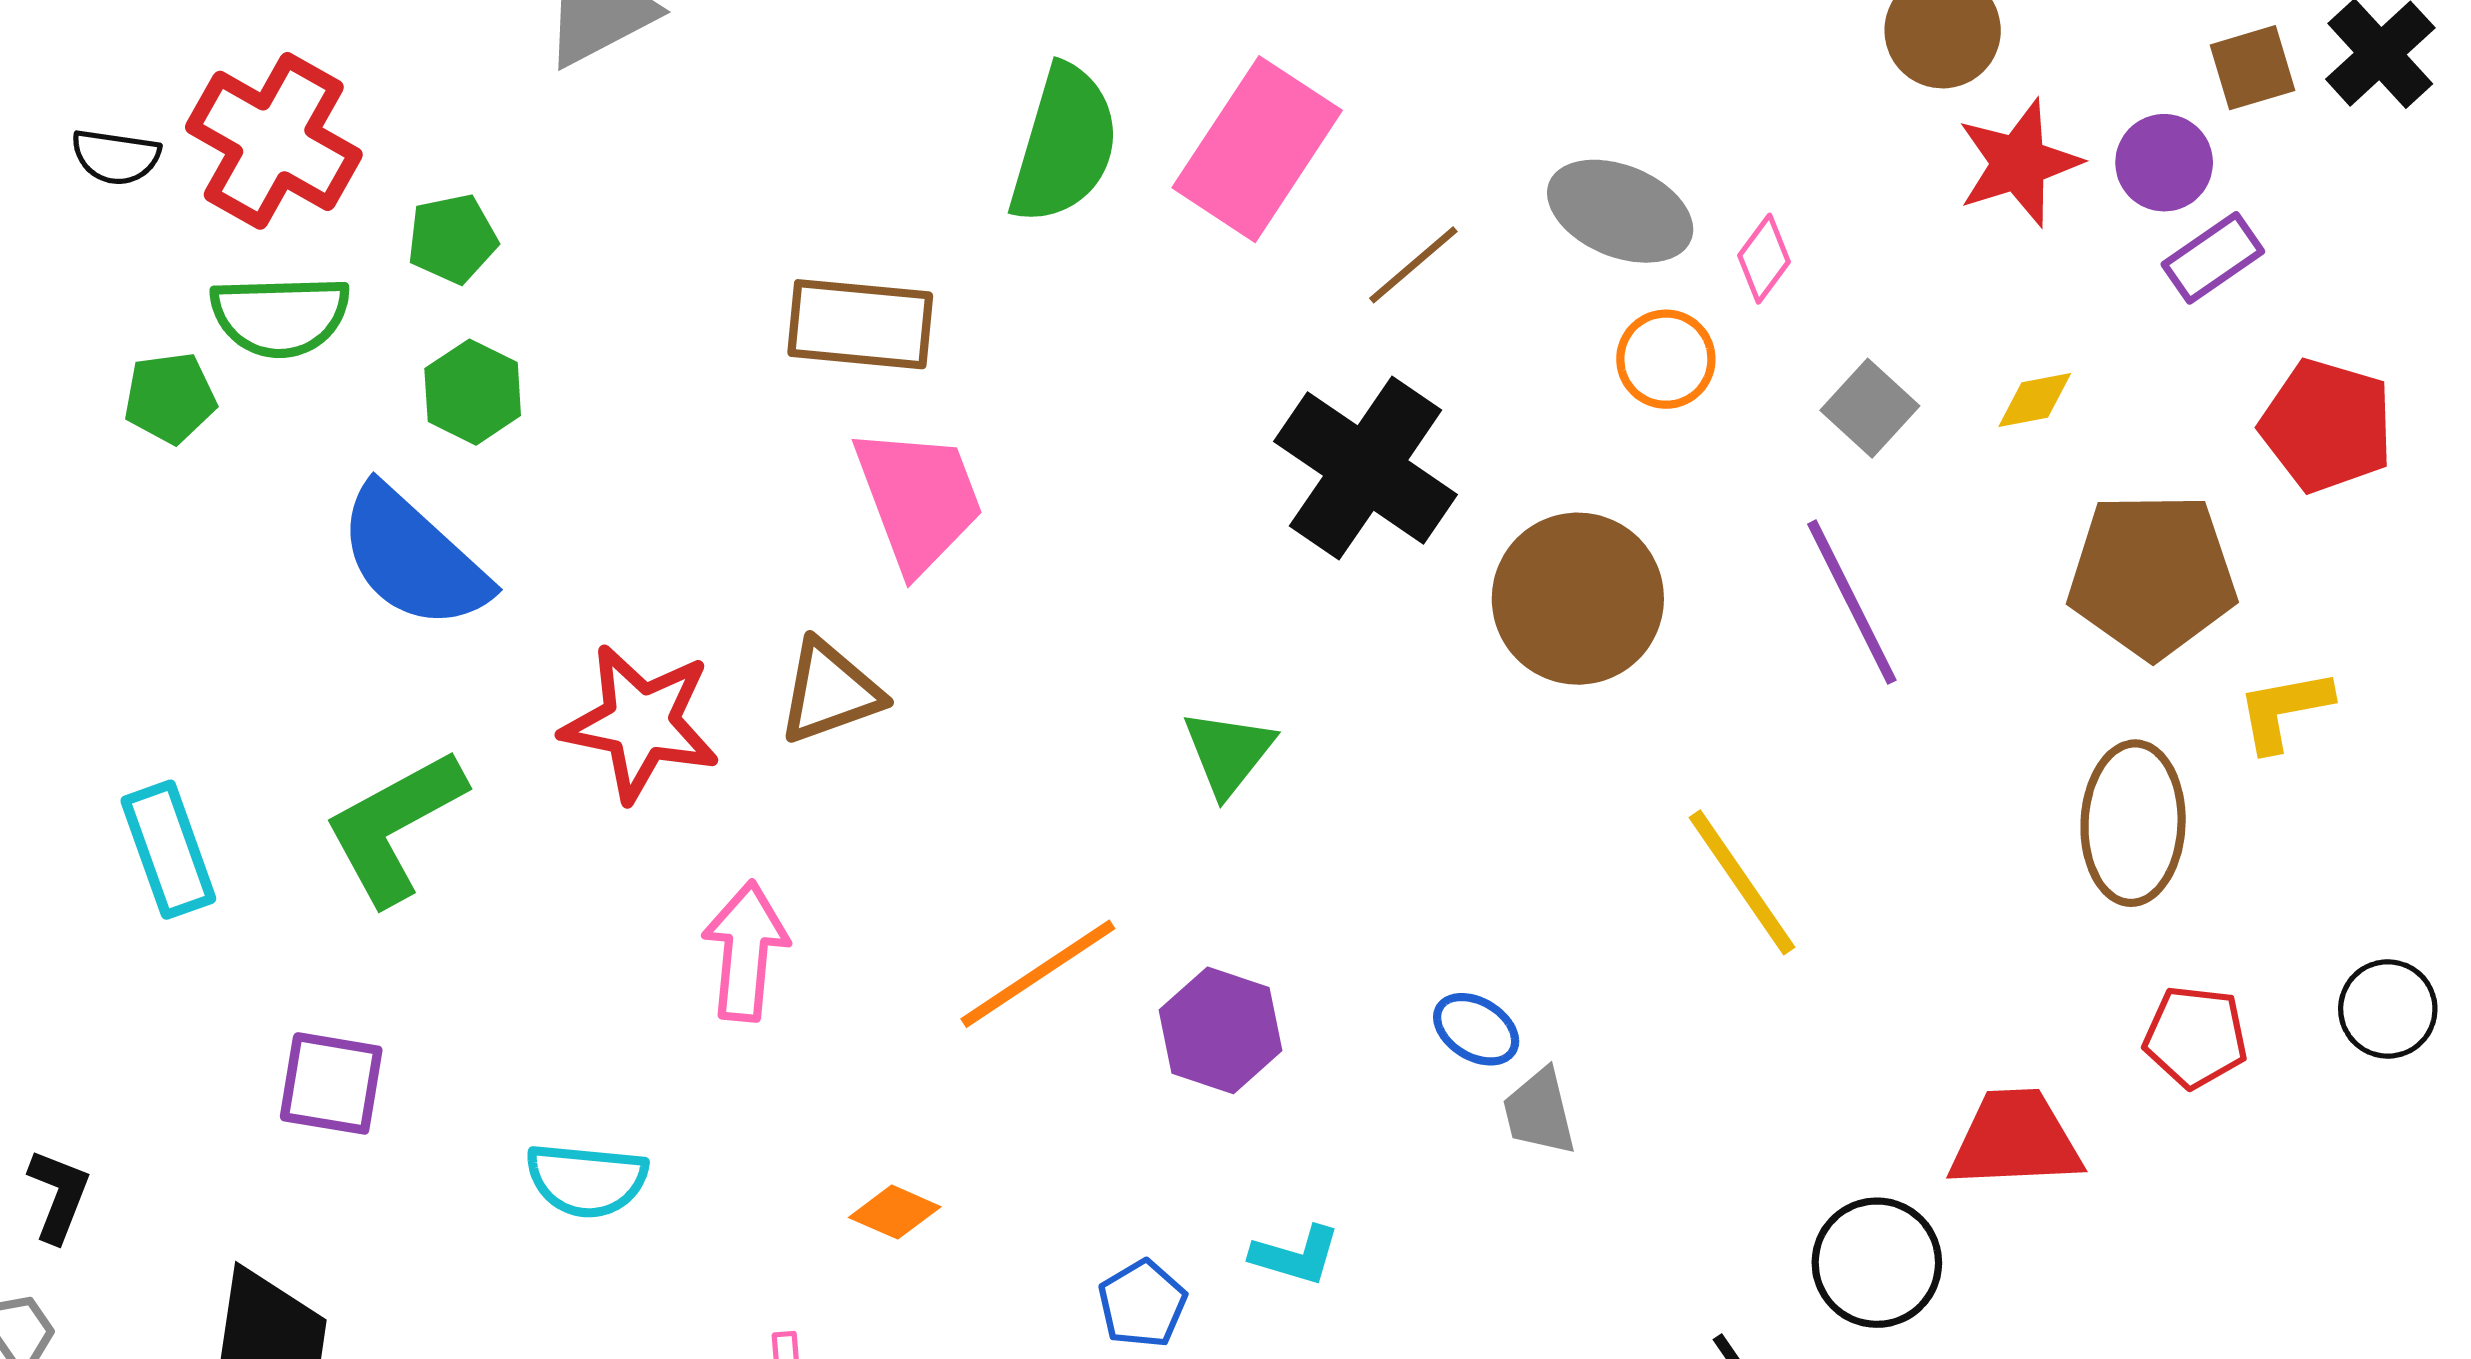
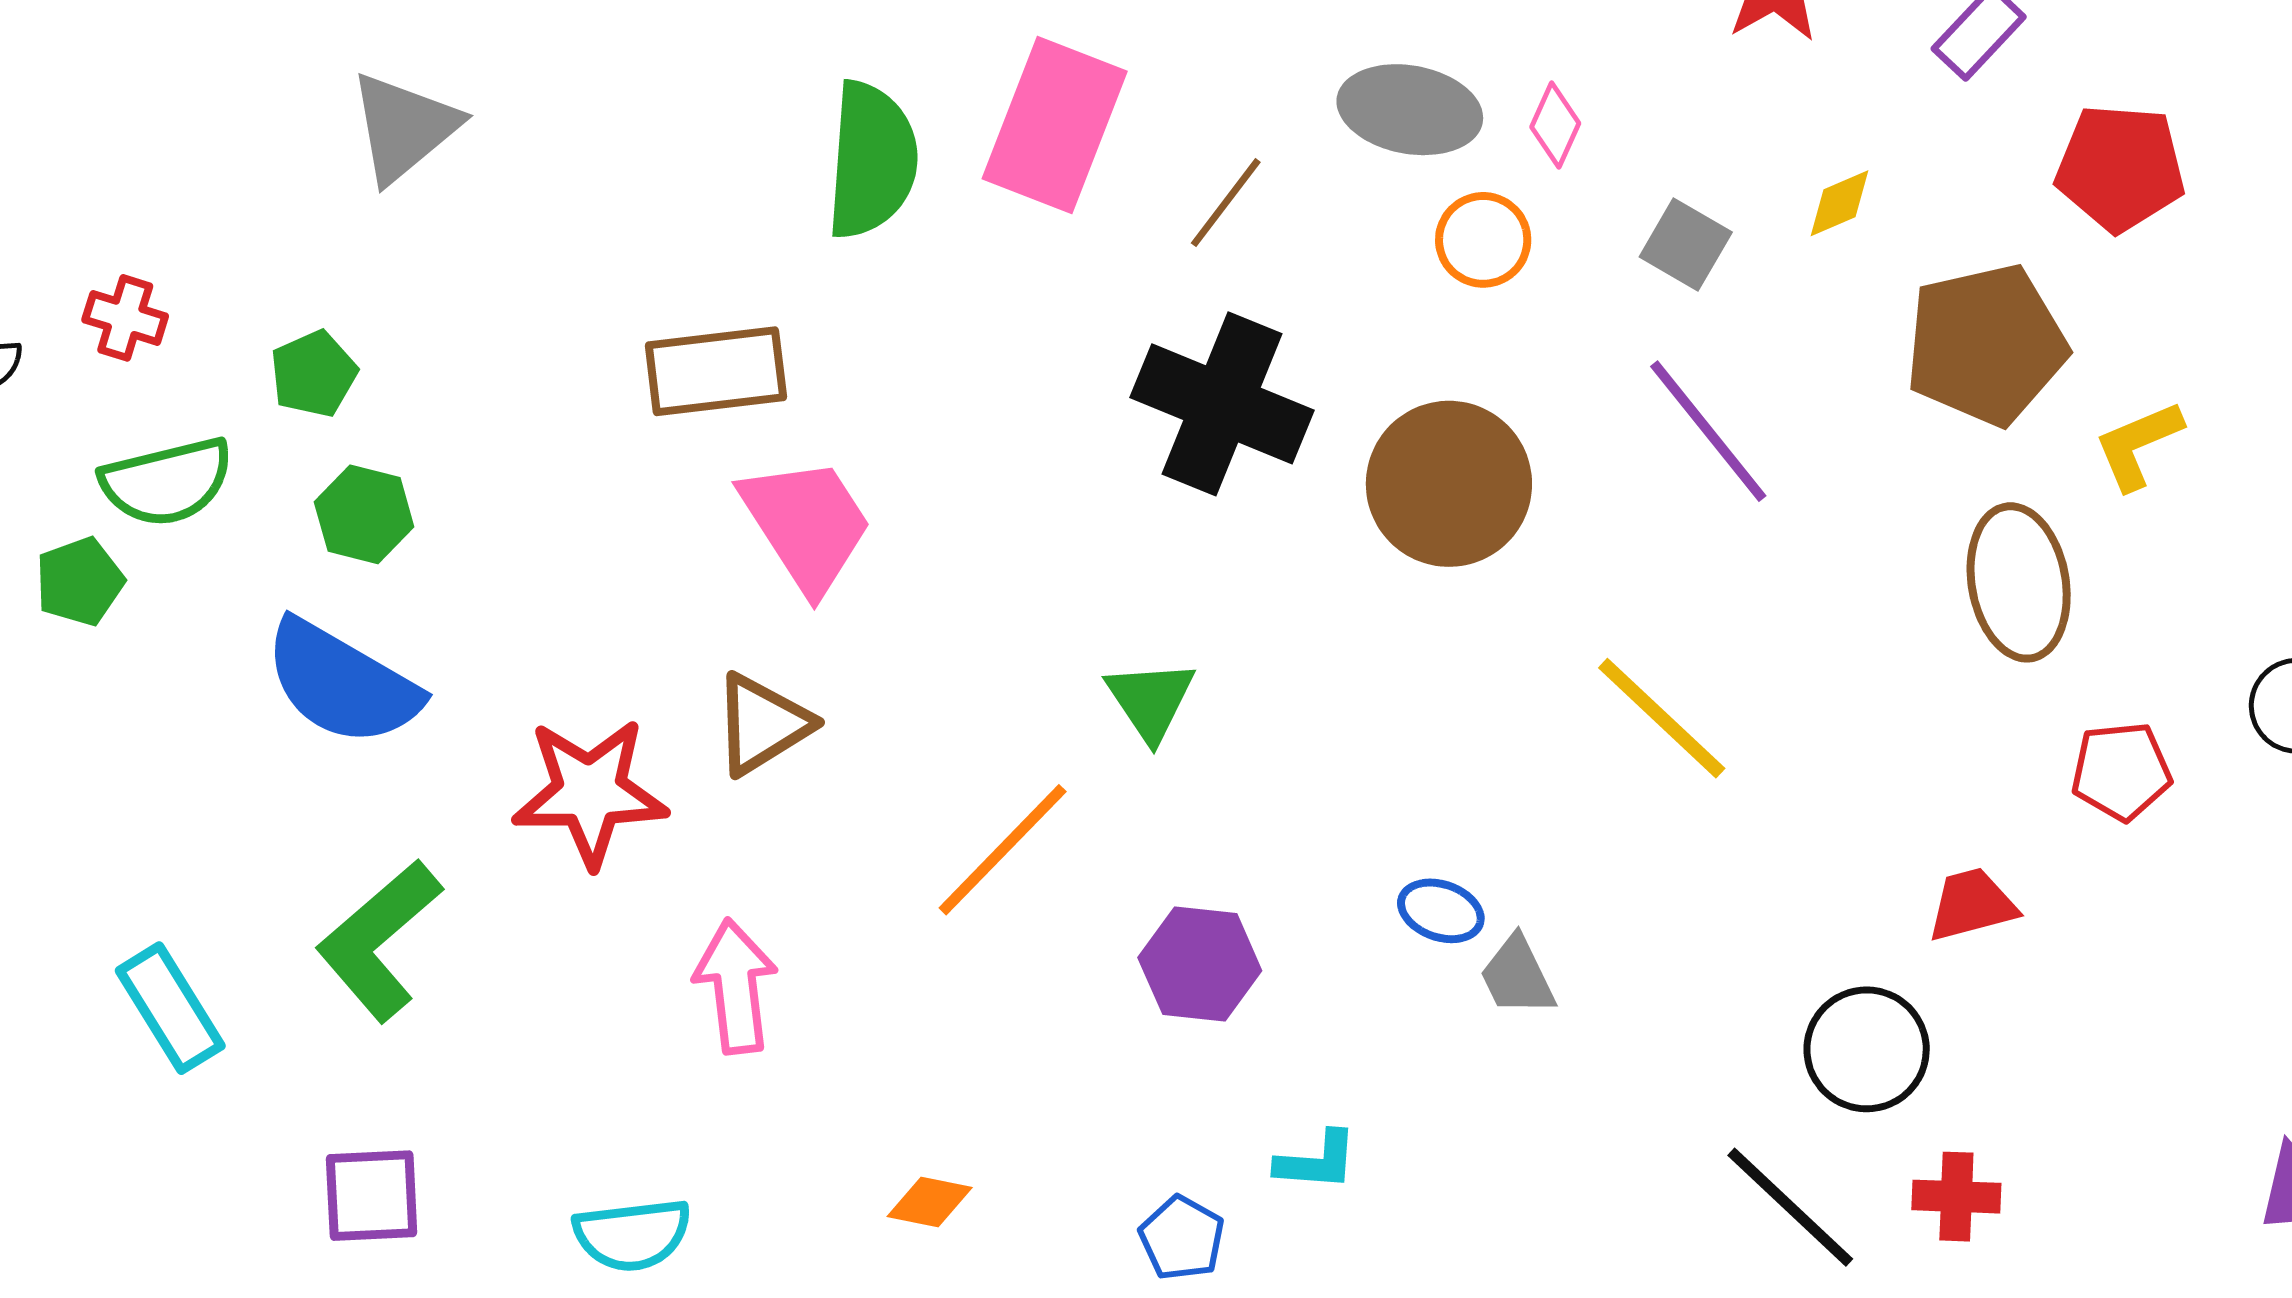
red cross: (274, 141) -> (125, 318), size x0.5
orange line: (1038, 974) -> (1003, 850), moved
red trapezoid: (2015, 1139) -> (1972, 905), size x0.7

